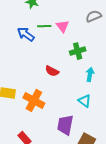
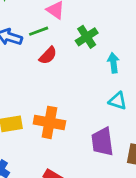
green line: (44, 26) -> (39, 31), moved
red semicircle: (52, 71) -> (48, 55), moved, turned -56

